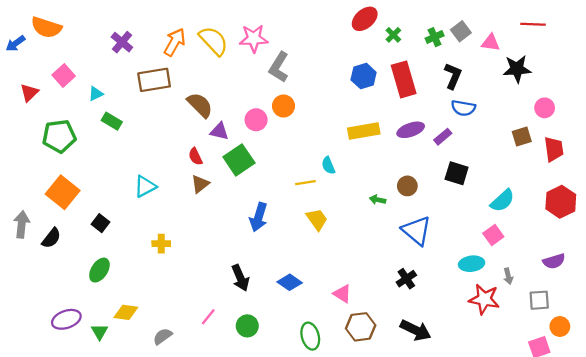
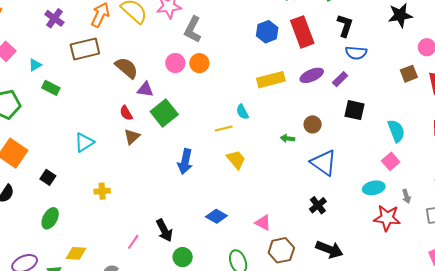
pink circle: (256, 120) -> (175, 63), moved
cyan semicircle: (502, 201) -> (396, 131), turned -65
black arrow: (240, 278) -> (164, 230), moved
pink line: (208, 317) -> (133, 242), moved

